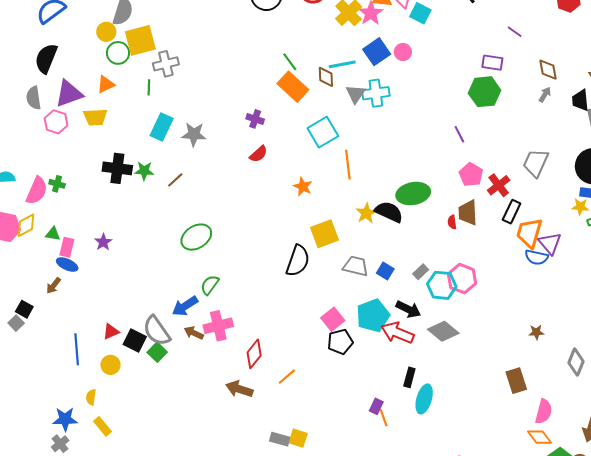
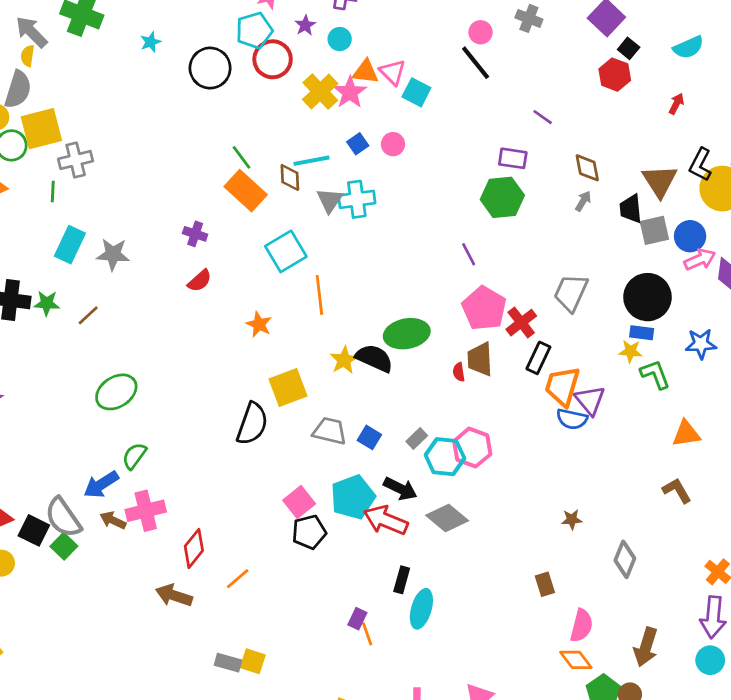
blue square: (377, 52) -> (358, 144), size x0.6
pink pentagon: (471, 175) -> (484, 308), size x1.4
brown rectangle: (516, 381) -> (545, 584), size x0.7

